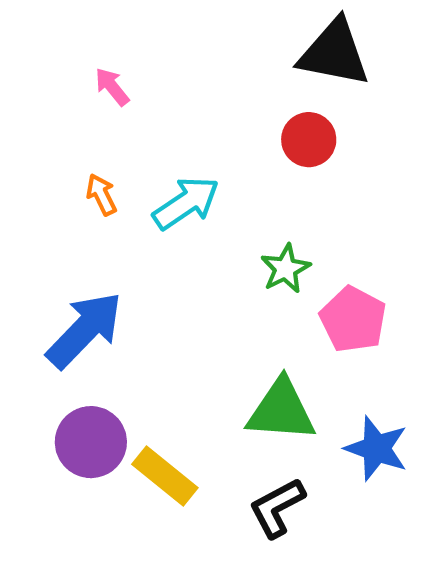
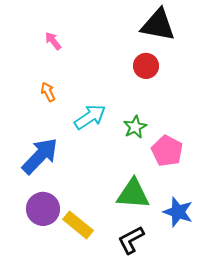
cyan arrow: (186, 203) -> (90, 117), moved

